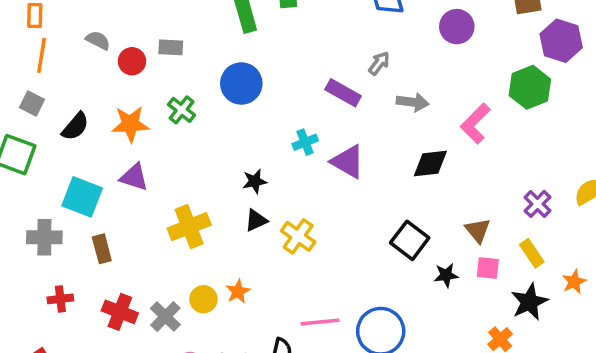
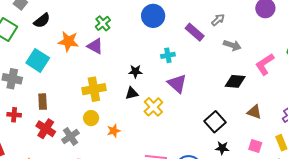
blue circle: (241, 83) -> (153, 16), moved
orange star: (130, 124) -> (68, 41), moved
purple triangle: (348, 162) -> (177, 84), moved
purple triangle: (134, 177) -> (95, 46), moved
brown triangle: (478, 230) -> (254, 112), moved, turned -42
brown rectangle: (102, 249) -> (43, 102), moved
black star: (446, 275) -> (222, 148), moved
yellow circle: (203, 299) -> (91, 118), moved

